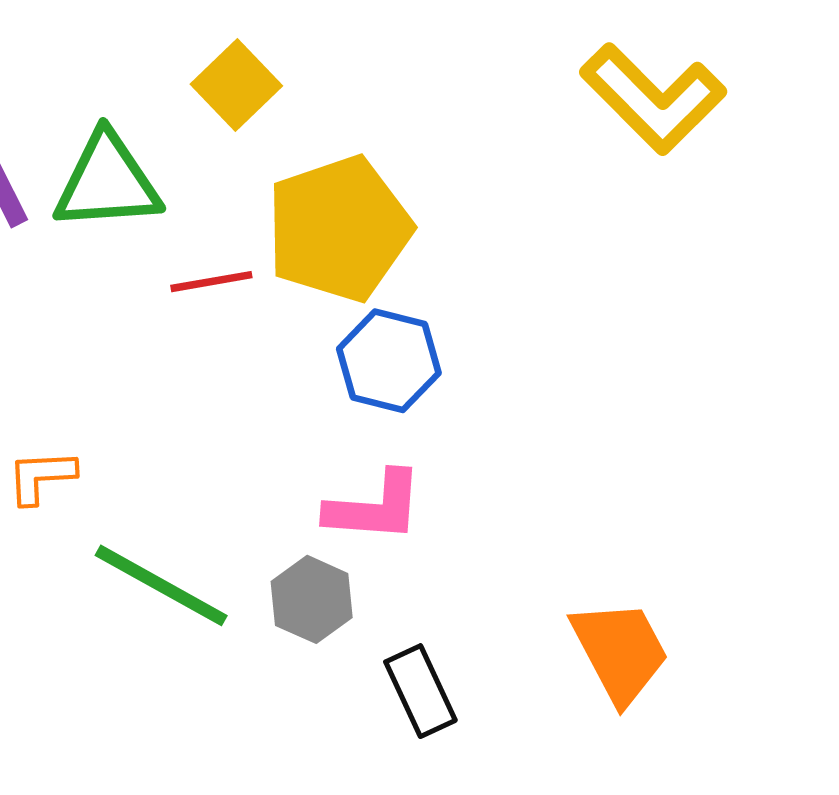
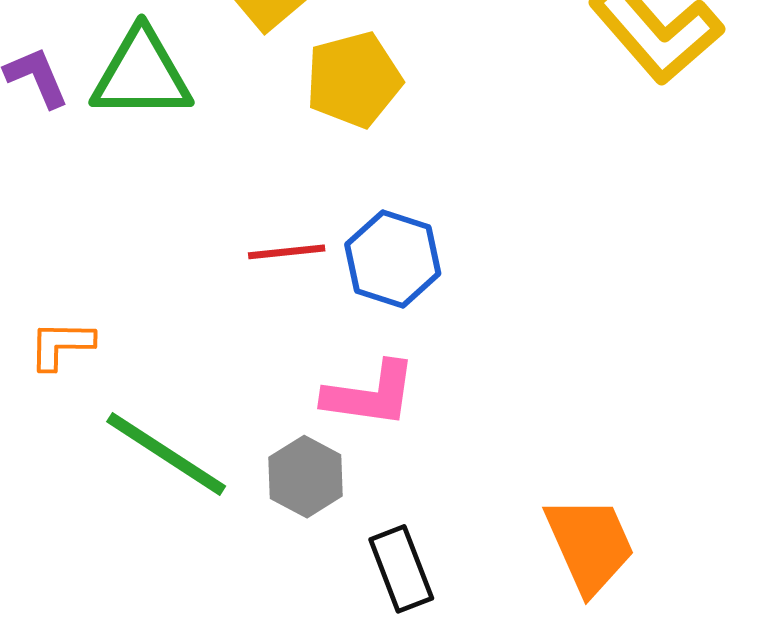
yellow pentagon: (339, 229) -> (354, 80), moved, size x0.7
red line: (211, 282) -> (287, 252), moved

